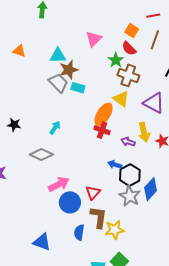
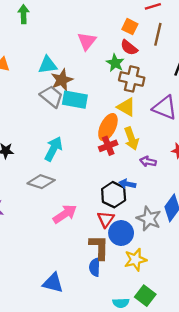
cyan rectangle: (78, 88) -> (75, 100), size x1.5
cyan arrow: (55, 128) -> (53, 149), size x1.5
red cross: (102, 130) -> (108, 146), turned -35
yellow arrow: (144, 132) -> (131, 138), moved
purple arrow: (128, 142) -> (148, 162), moved
black hexagon: (130, 175) -> (114, 195), moved
blue circle: (70, 202) -> (121, 233), moved
brown L-shape: (99, 217) -> (99, 247), moved

